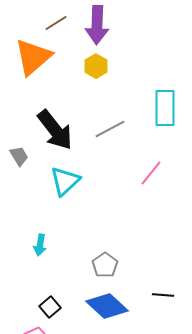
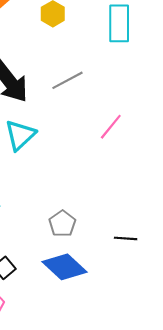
cyan rectangle: (165, 108) -> (119, 23), moved
black line: (163, 295) -> (126, 238), moved

